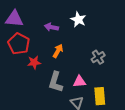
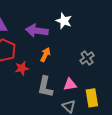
purple arrow: (51, 27) -> (37, 31), size x1.5

